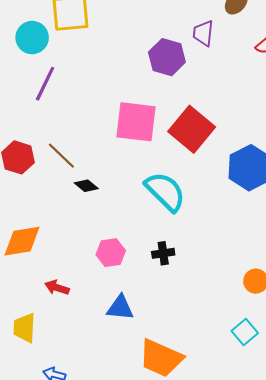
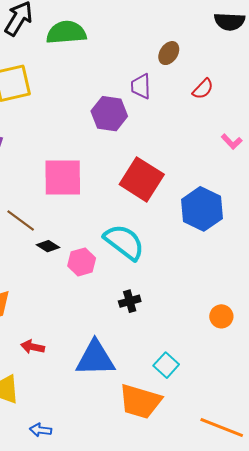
pink square: (136, 122) -> (63, 178), moved
pink hexagon: (111, 253) -> (82, 262), moved
blue triangle: (120, 308) -> (95, 358), size x1.5
cyan square: (245, 332) -> (166, 365), moved

